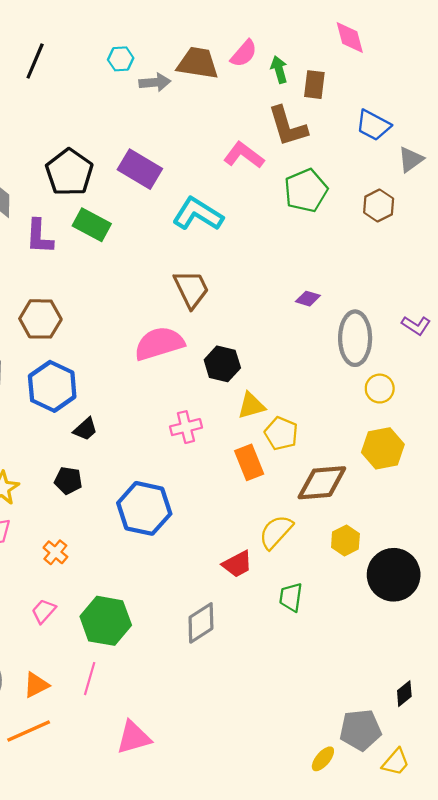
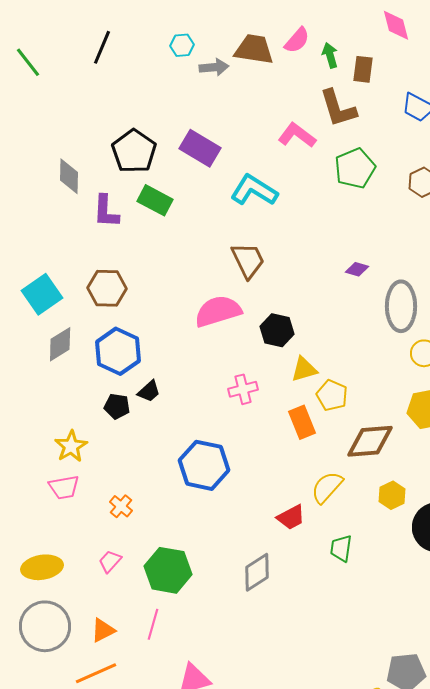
black pentagon: (68, 481) -> (117, 406), moved

